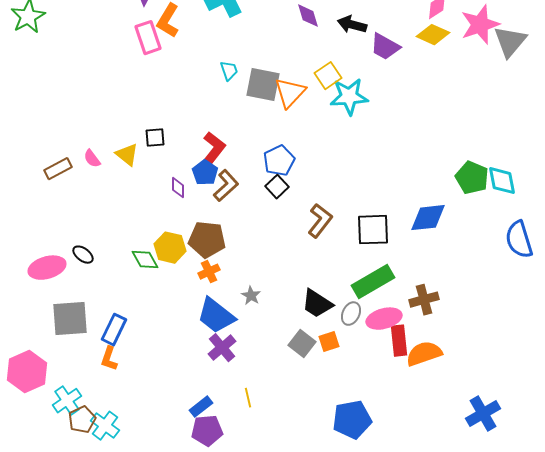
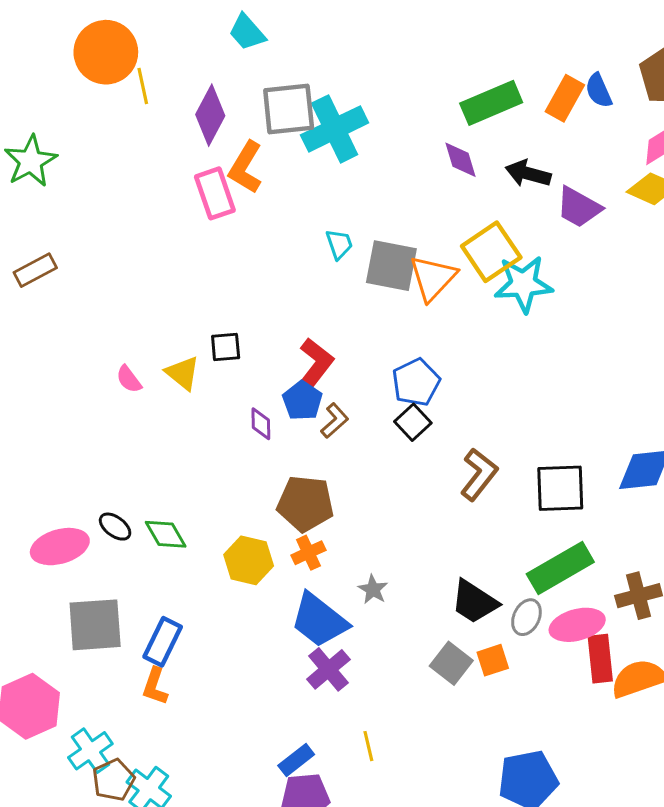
yellow square: (328, 76) -> (491, 252), size x1.4
brown rectangle: (58, 169) -> (35, 270), moved
brown L-shape: (226, 186) -> (335, 421), size x0.7
yellow hexagon: (170, 248) -> (249, 560), moved
green diamond: (145, 260) -> (166, 534), moved

